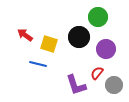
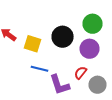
green circle: (98, 17) -> (92, 24), moved
blue line: (38, 64) -> (40, 69), moved

